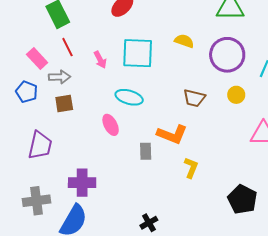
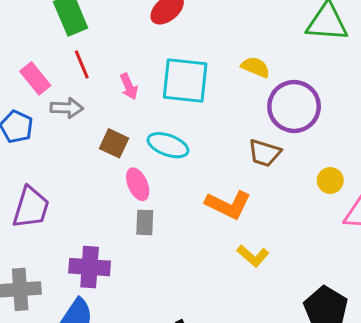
purple circle: (227, 55) -> (294, 106), moved
yellow circle: (236, 95) -> (330, 180), moved
brown square: (64, 104) -> (114, 143), moved, turned 30
gray rectangle: (146, 151) -> (145, 222), moved
yellow L-shape: (191, 168) -> (253, 256), turned 105

